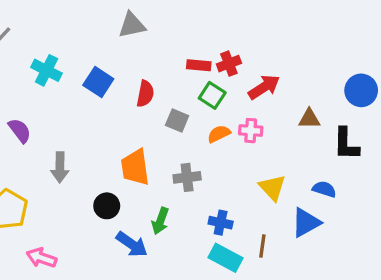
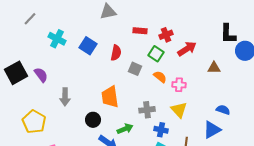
red rectangle: (199, 65) -> (140, 31), moved
pink cross: (251, 131) -> (179, 85), moved
orange semicircle: (219, 134) -> (160, 77), turned 64
black L-shape: (346, 144) -> (228, 34), moved
gray cross: (187, 177) -> (147, 110), moved
yellow triangle: (272, 187) -> (179, 110), moved
green arrow: (160, 221) -> (125, 129), turned -133

